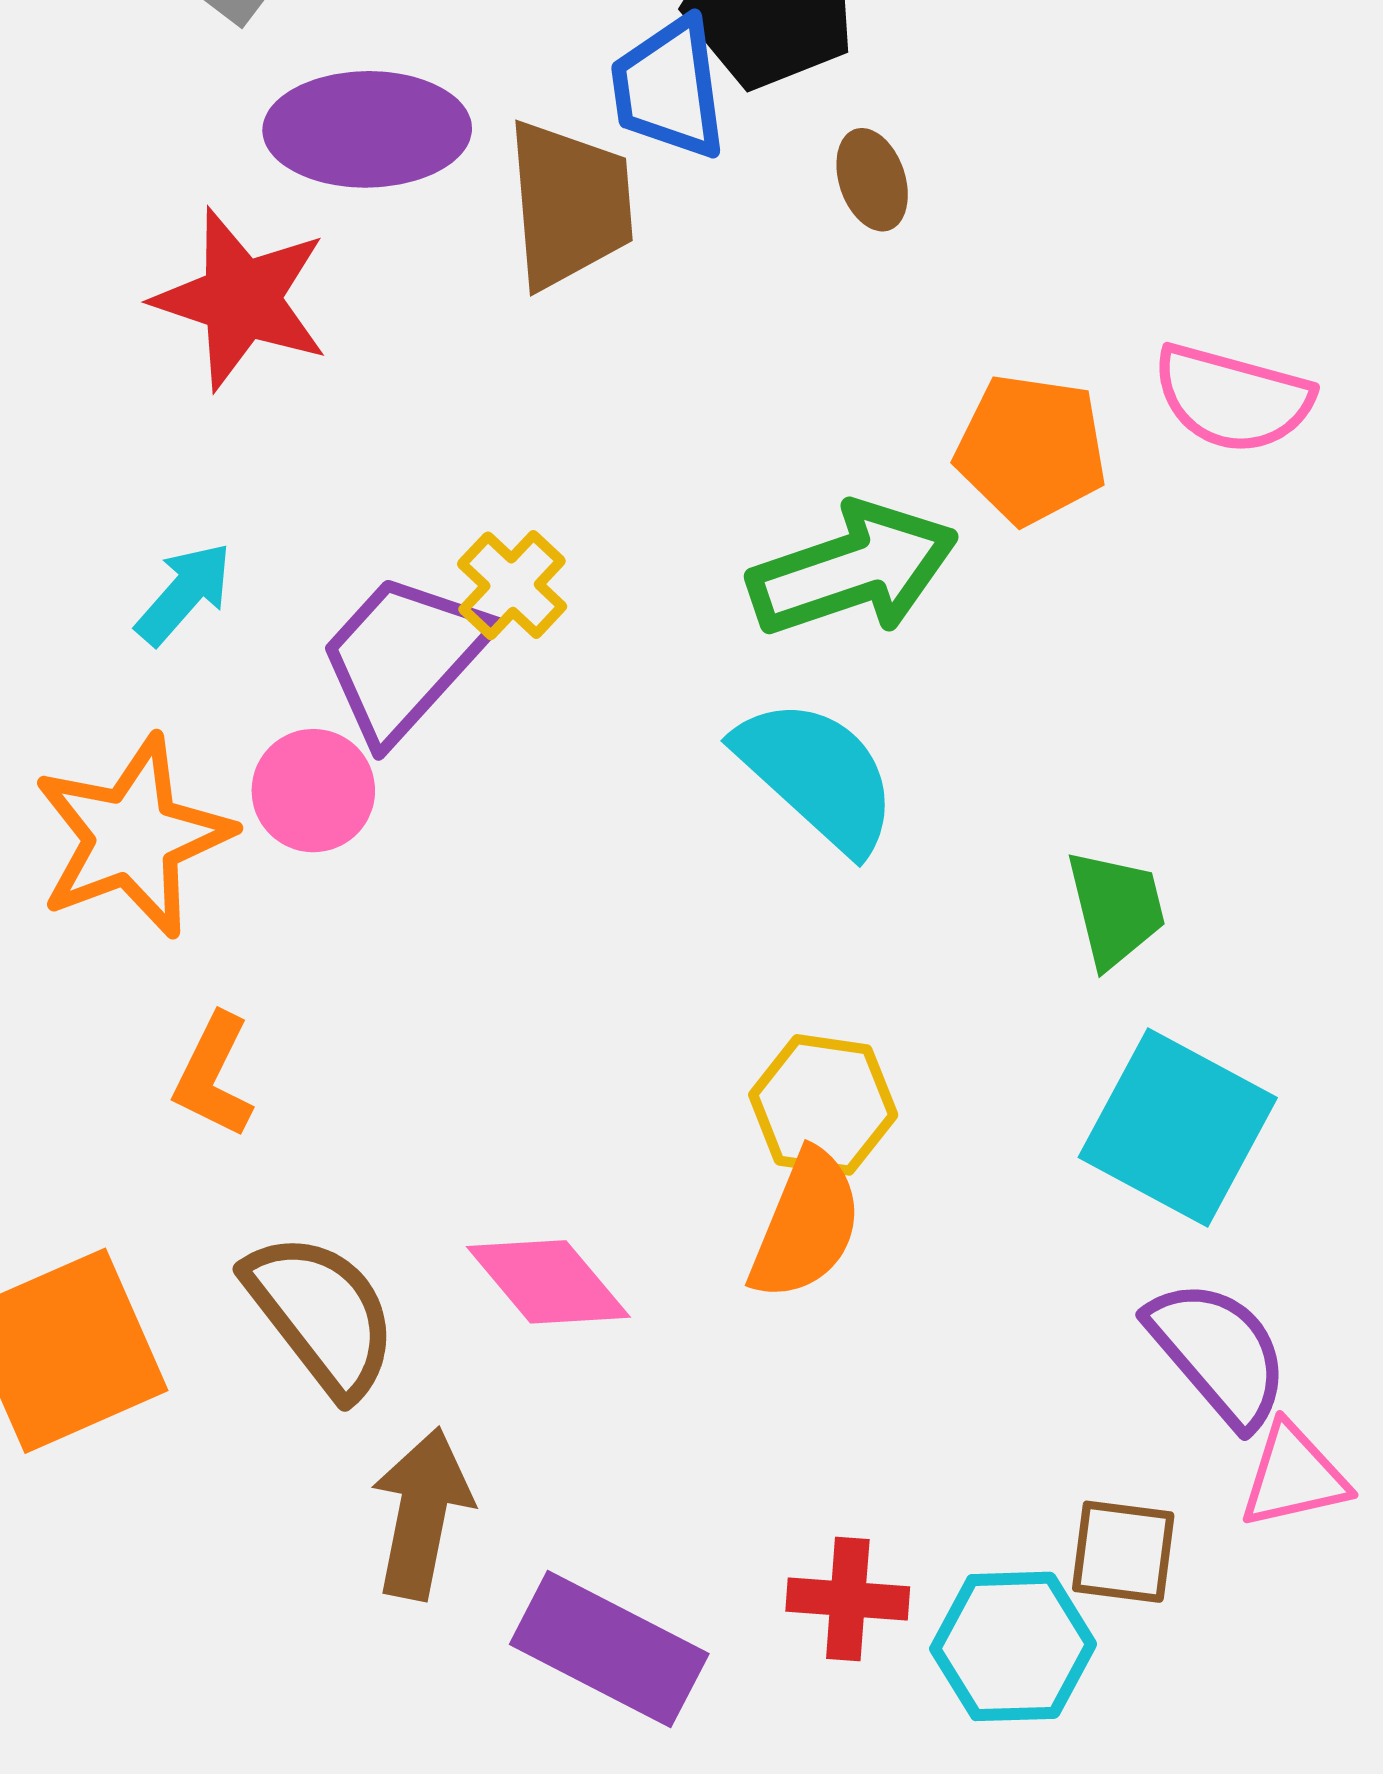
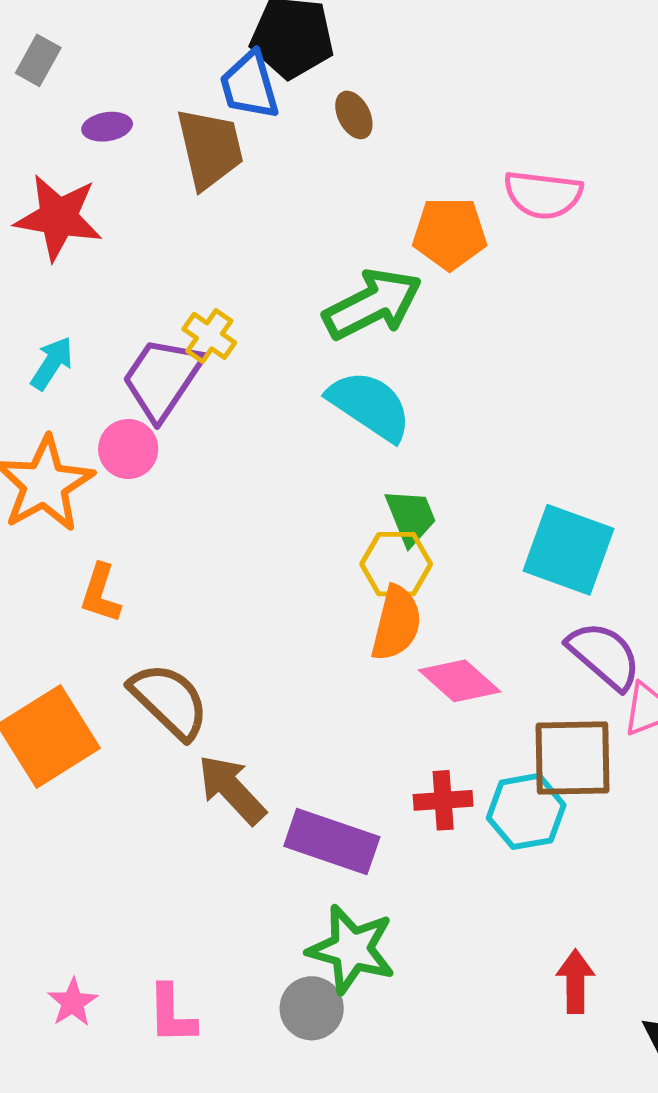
purple ellipse: (367, 129) -> (107, 127), size x0.5
green trapezoid: (1116, 909) -> (411, 517), moved
pink diamond: (548, 1282) -> (460, 681), moved
brown arrow: (422, 1513) -> (232, 789), turned -46
brown square: (1123, 1552) -> (572, 758), size x1.6

